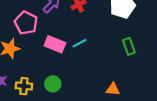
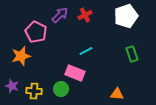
pink rectangle: (55, 44) -> (75, 73), moved

